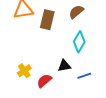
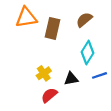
yellow cross: (24, 71) -> (44, 73), moved
blue line: (84, 76) -> (100, 75), moved

